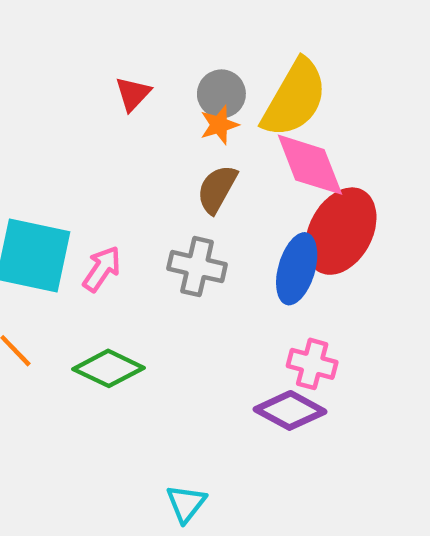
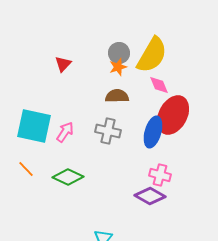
red triangle: (133, 94) -> (63, 64), moved
pink diamond: (310, 165) -> (159, 85), size x0.6
brown semicircle: (217, 189) -> (117, 96), turned 60

